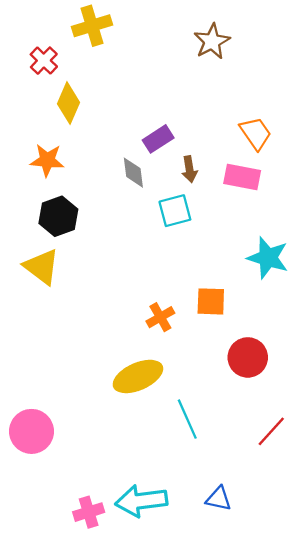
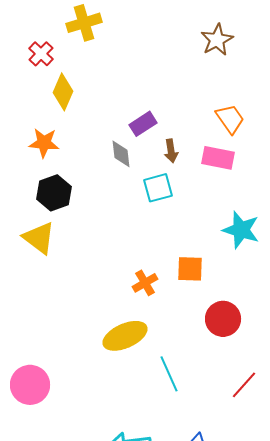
brown star: (212, 41) -> (217, 40), moved

